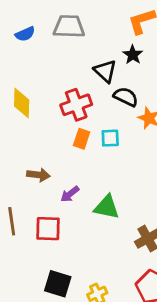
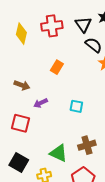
red cross: (76, 105) -> (52, 26), moved
cyan square: (110, 138) -> (76, 106), moved
green triangle: (107, 207) -> (59, 153), moved

